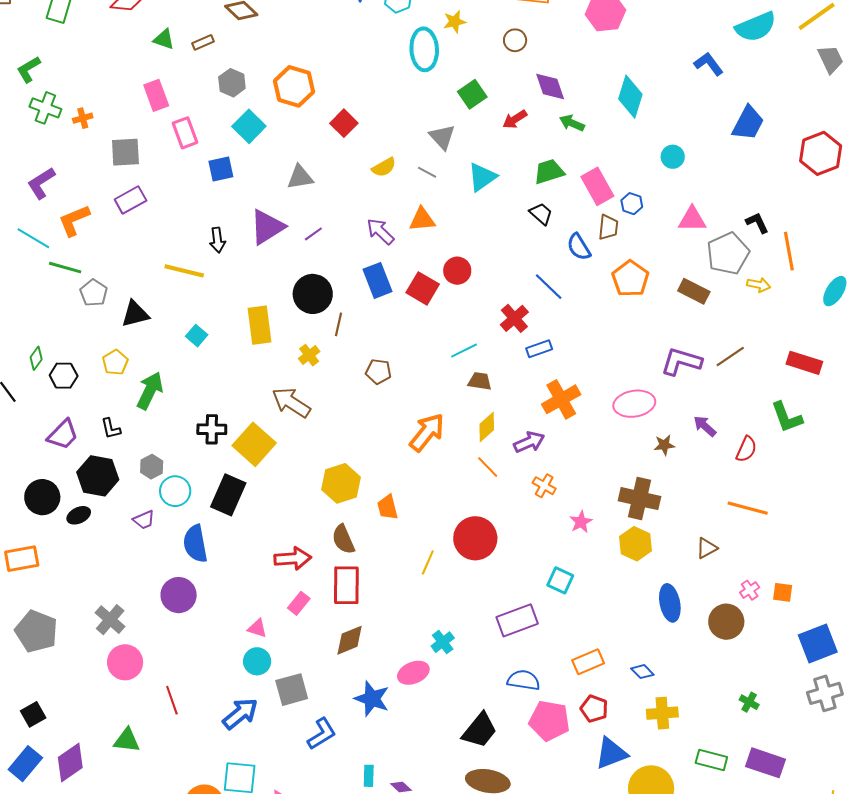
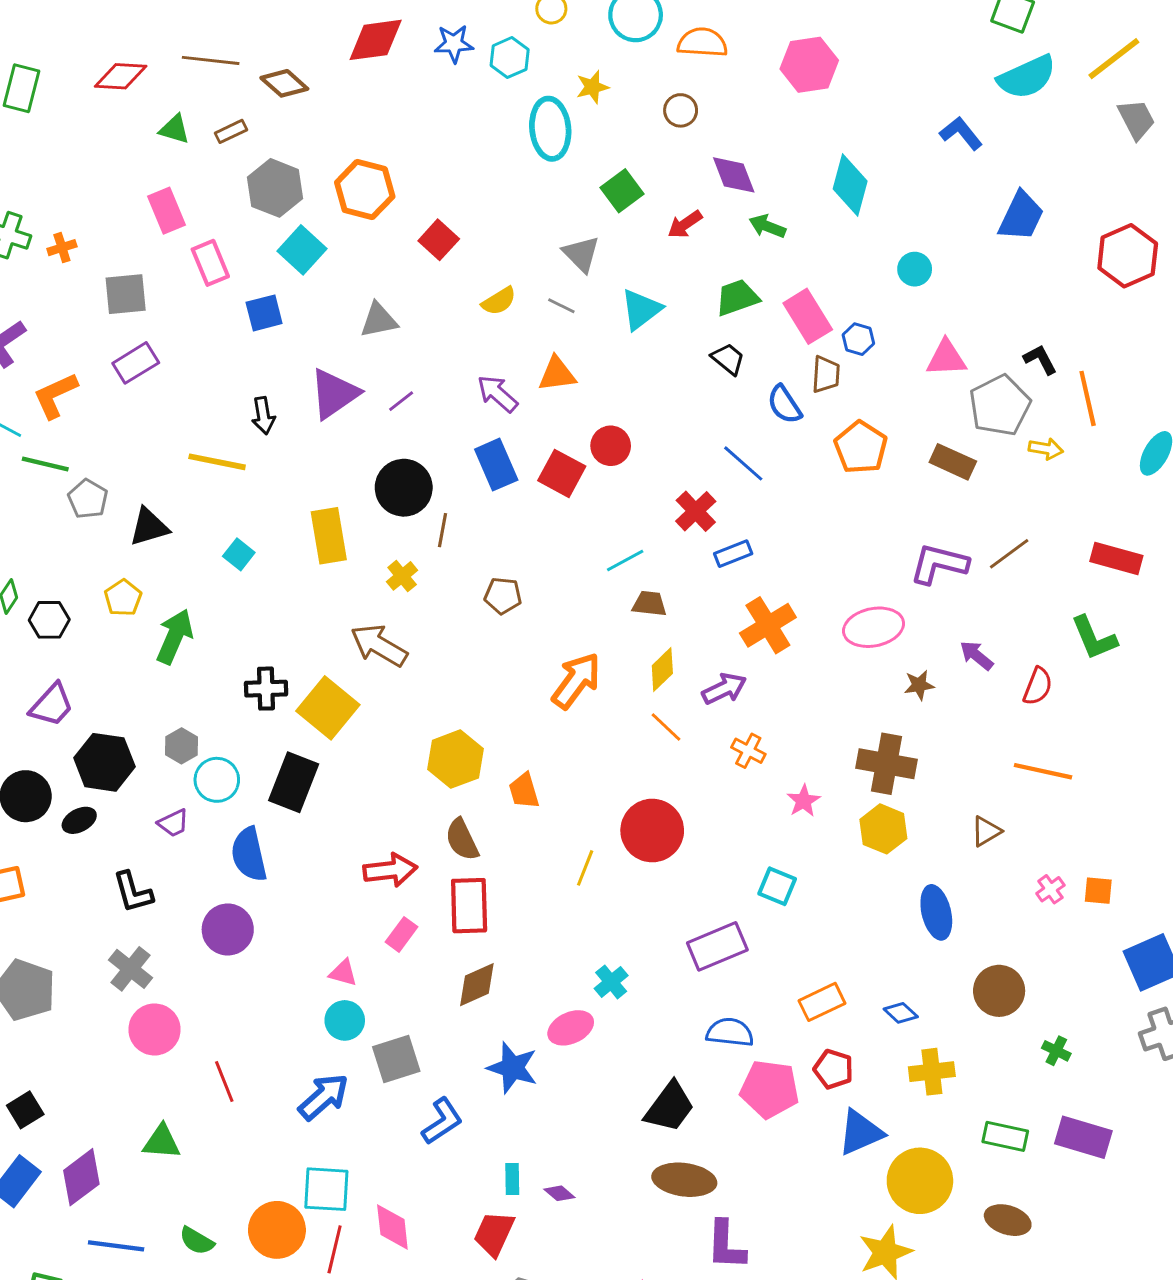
gray hexagon: (232, 83) -> (275, 188), size x1.4
black L-shape: (111, 429) -> (133, 892), moved, size x1.4
brown circle: (726, 622) -> (999, 991), moved

